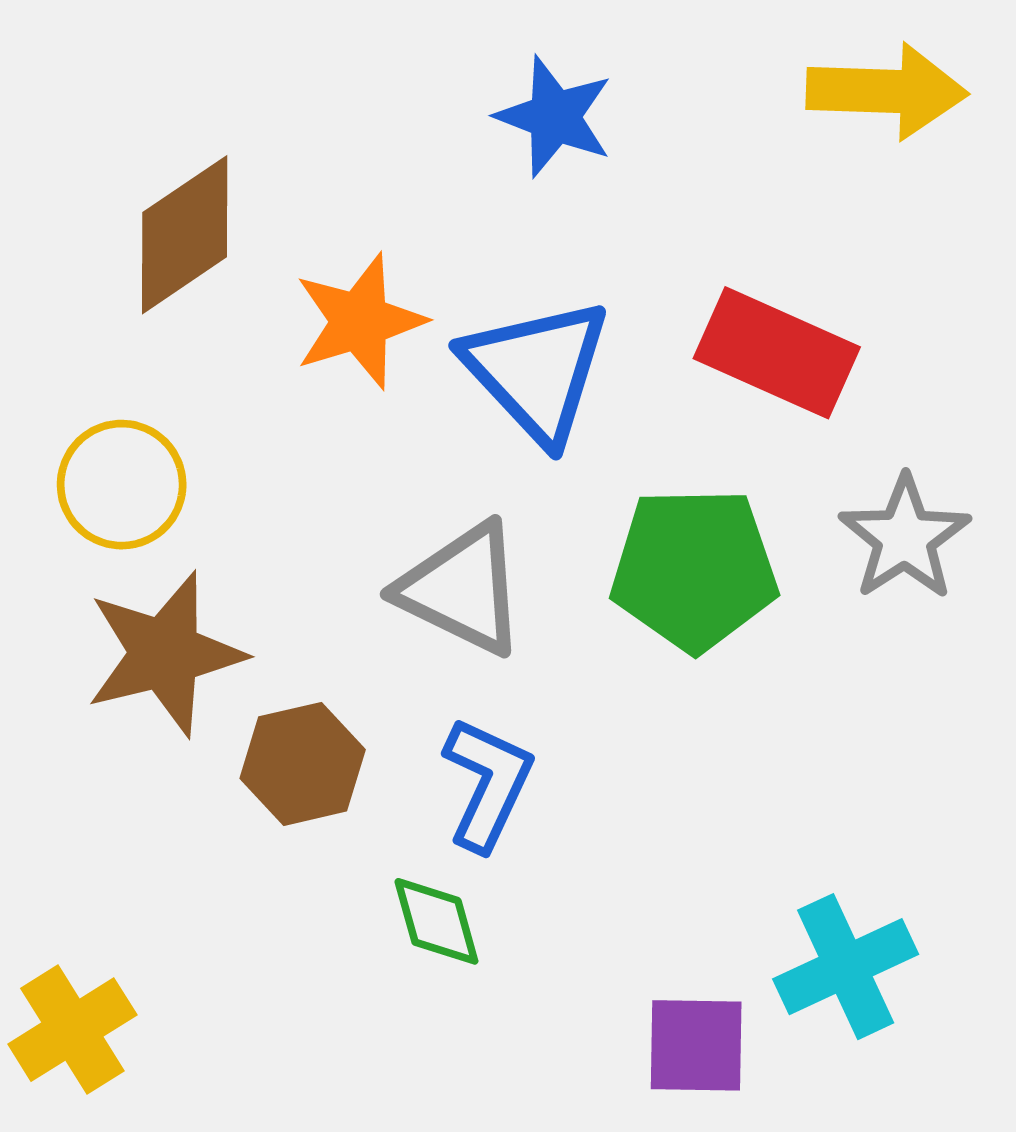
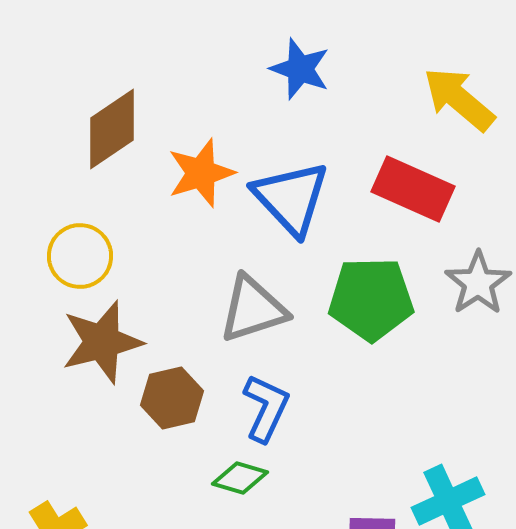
yellow arrow: (887, 91) -> (459, 99), moved, turned -142
gray triangle: (462, 589) -> (253, 309), turned -44
green diamond: (436, 921) -> (240, 478), turned -58

